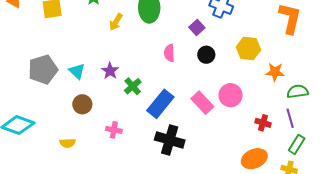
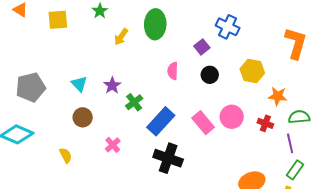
gray pentagon: (43, 70) -> (31, 87), moved
red cross: (263, 123) -> (265, 123), moved
pink cross: (114, 130) -> (113, 145), turned 35
yellow semicircle: (68, 143) -> (66, 155), turned -119

